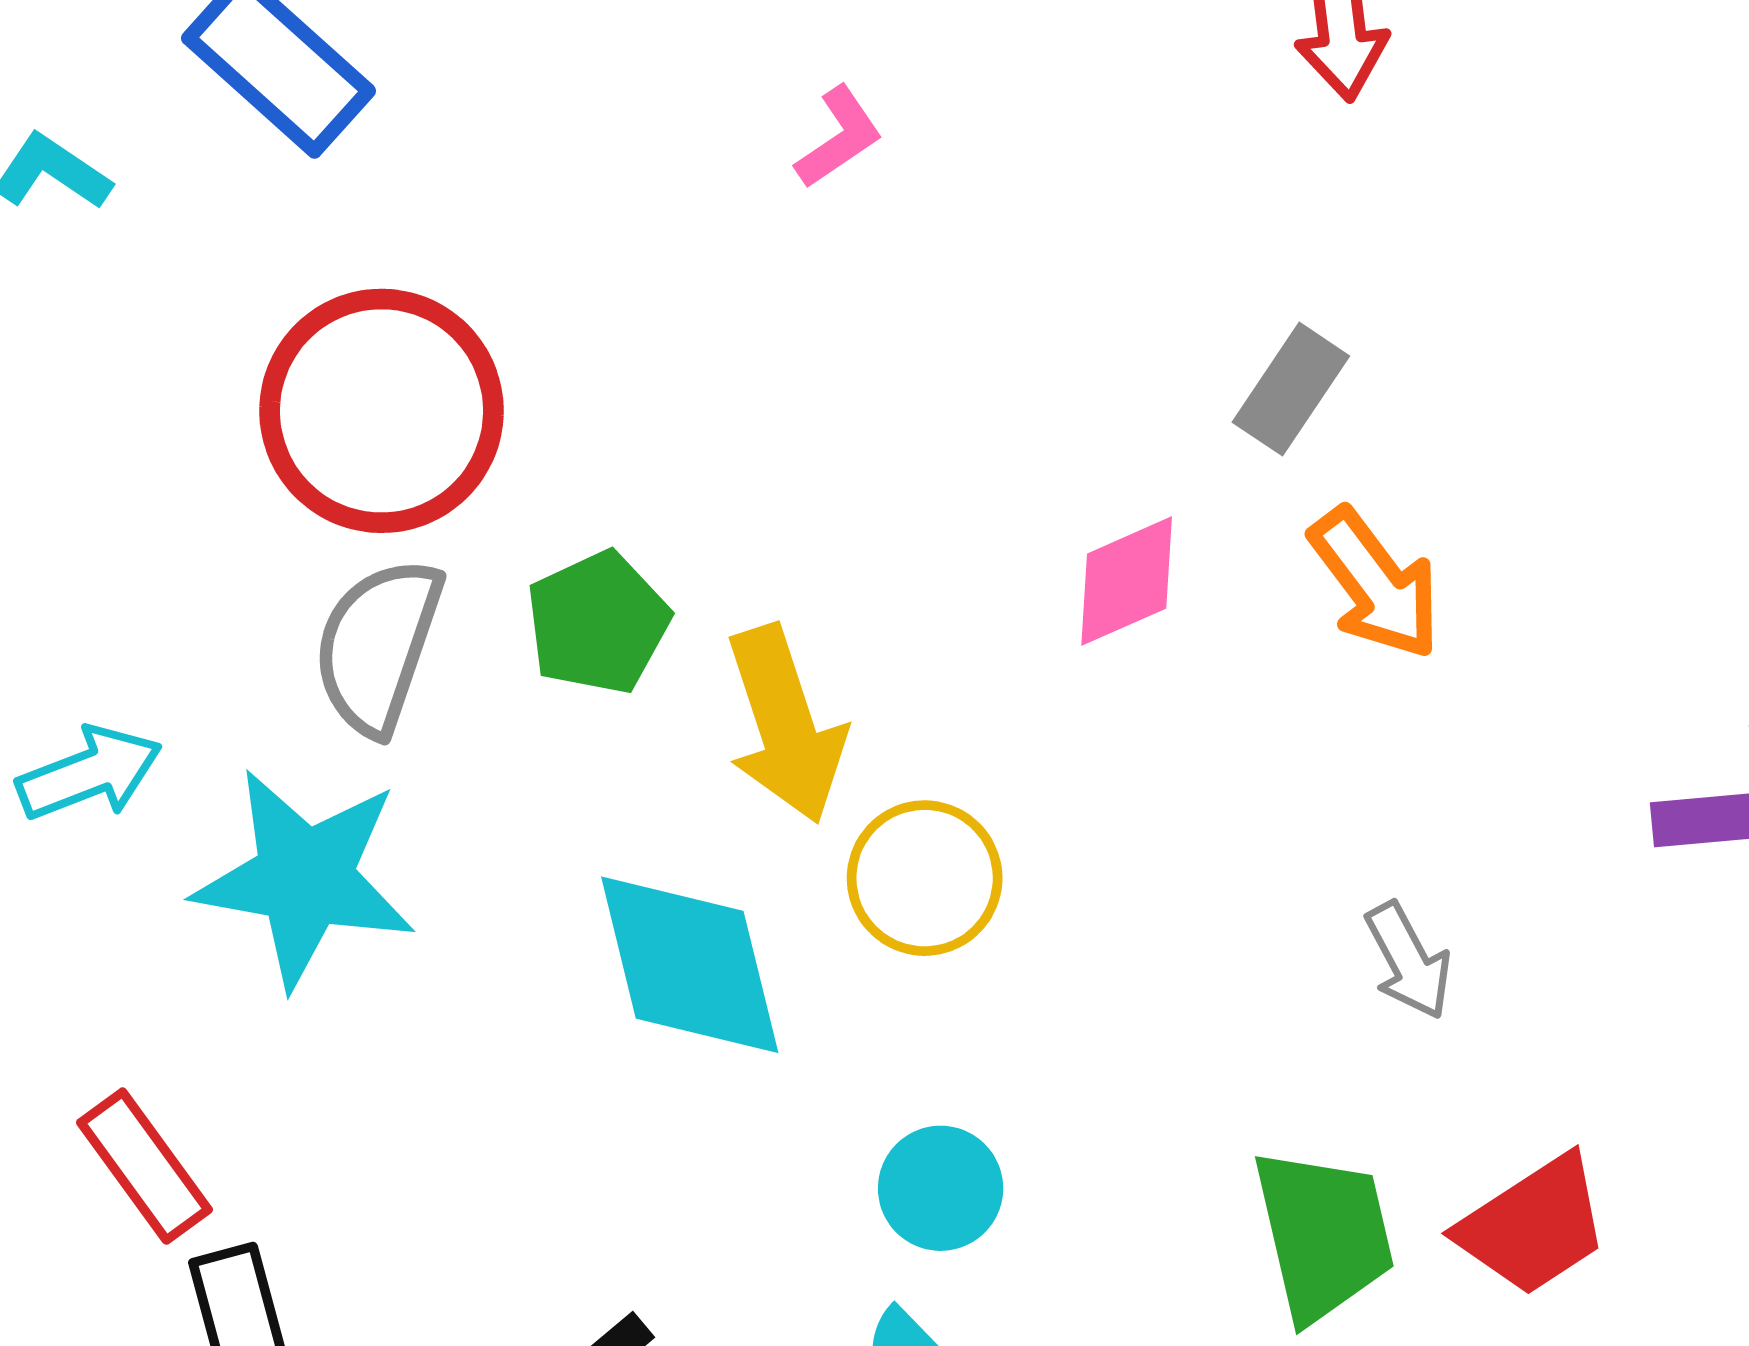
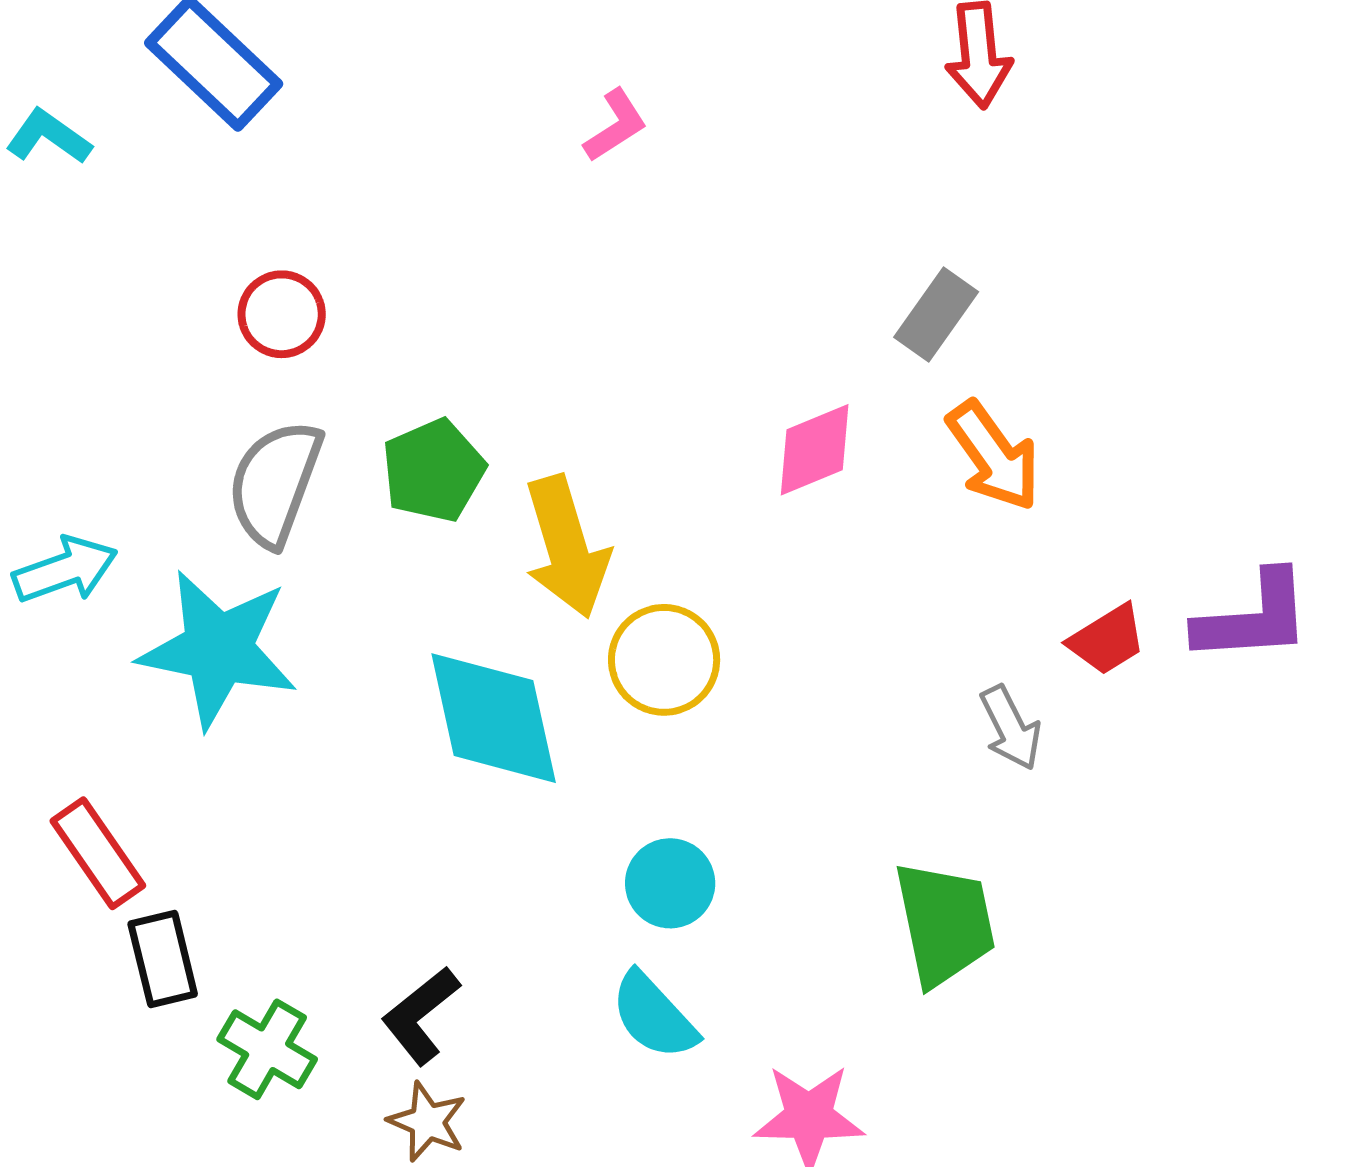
red circle: (382, 411) -> (282, 314), size x0.5
red trapezoid: (1534, 1225) -> (1107, 640), moved, size x0.7

